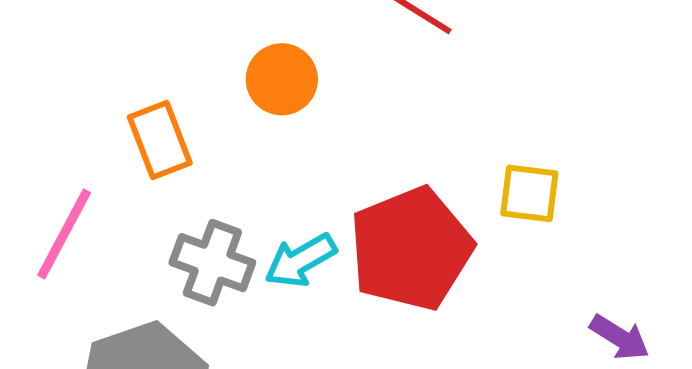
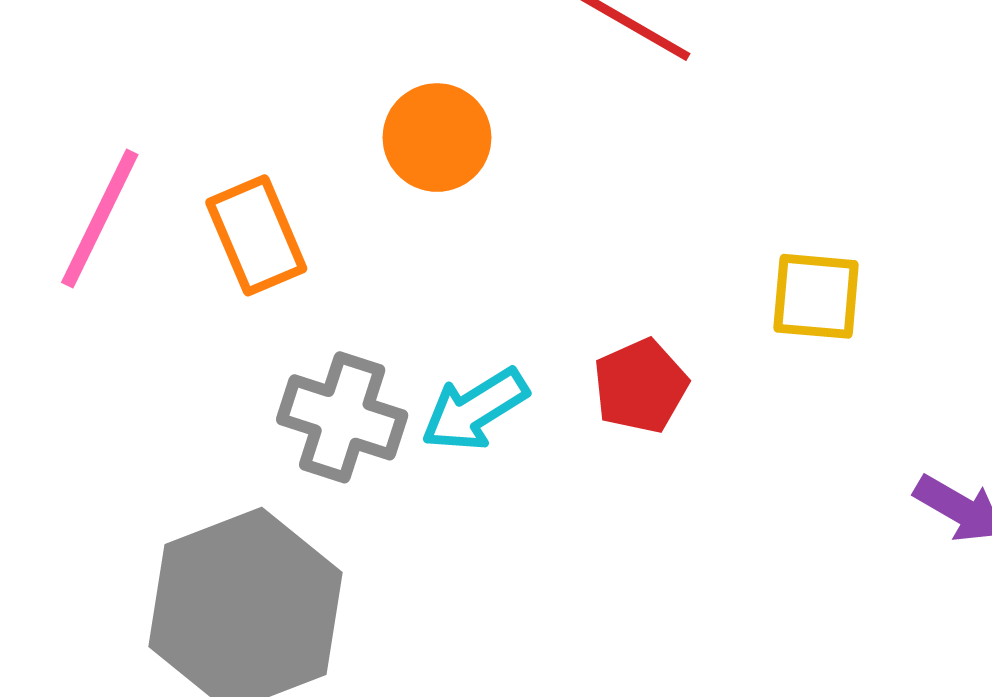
pink line: (64, 234) -> (100, 218), moved
red pentagon: (411, 249) -> (641, 386), size x0.5

